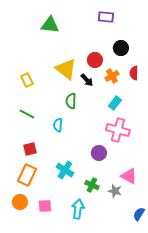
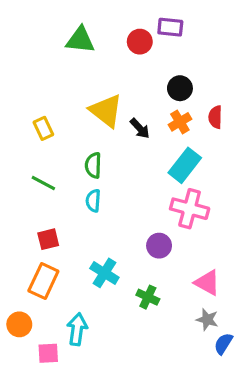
black circle: (121, 48) -> (180, 88), moved
red circle: (95, 60) -> (140, 42), moved
green semicircle: (71, 101) -> (93, 165), moved
cyan rectangle: (115, 103) -> (185, 165), size x1.5
gray star: (115, 191) -> (207, 320), moved
orange circle: (20, 202) -> (19, 324), moved
pink square: (45, 206) -> (48, 353), moved
cyan arrow: (78, 209) -> (77, 329), moved

